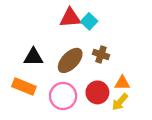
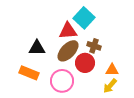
red triangle: (70, 18) -> (68, 31), moved
cyan square: (89, 21) -> (84, 18), size x1.5
red circle: (97, 92) -> (85, 63), moved

